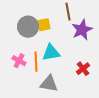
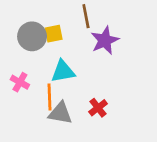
orange line: (36, 62) -> (50, 97), moved
red cross: (83, 69) -> (98, 108), moved

